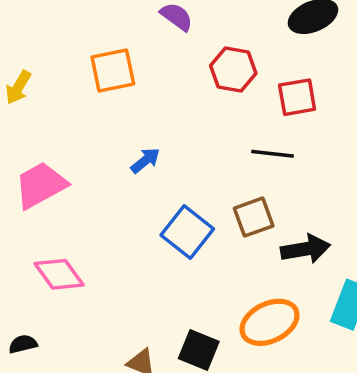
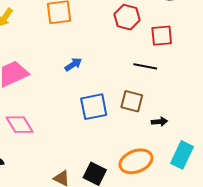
brown square: (254, 217) -> (132, 101), turned 30
blue square: (187, 232) -> (94, 107), turned 36
black arrow: (305, 249) -> (159, 122), size x0.6

